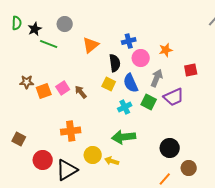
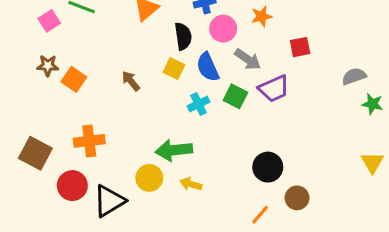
gray arrow: (157, 78) -> (248, 59), turned 102
pink square: (63, 88) -> (49, 21), moved
orange square: (44, 91) -> (74, 79), turned -35
orange cross: (71, 131) -> (89, 141), moved
green arrow: (124, 137) -> (174, 150), moved
brown square: (19, 139) -> (35, 153), size x1.5
yellow arrow: (112, 161) -> (191, 184), moved

